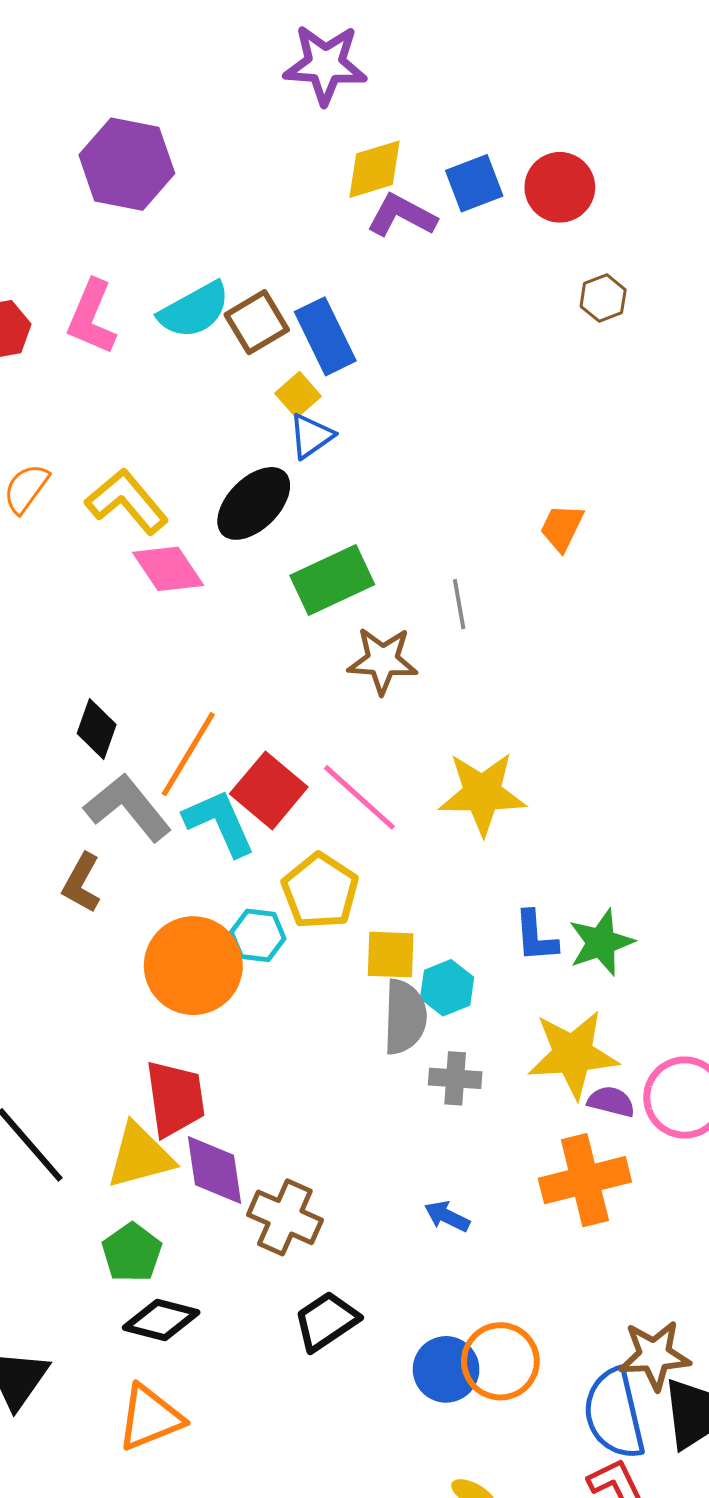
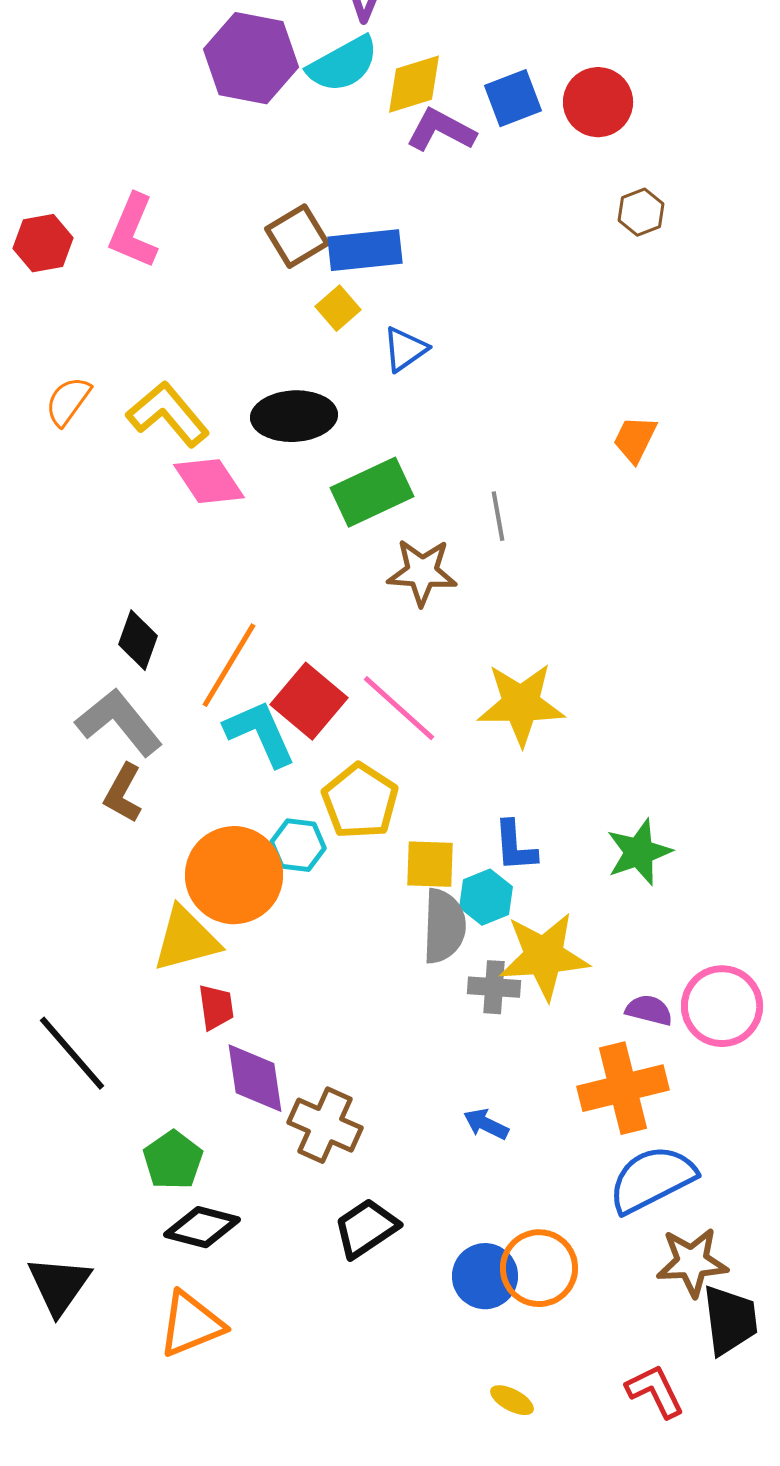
purple hexagon: (127, 164) -> (251, 58), moved
cyan semicircle: (194, 310) -> (343, 64), moved
blue rectangle: (325, 336) -> (365, 250), turned -70
blue triangle: (311, 436) -> (405, 349), moved
black ellipse: (254, 503) -> (294, 416), turned 42
orange trapezoid: (562, 528) -> (635, 439), moved
gray L-shape: (128, 808) -> (119, 722), moved
blue L-shape: (536, 936) -> (515, 846), moved
yellow star: (573, 1054) -> (544, 956), moved
red trapezoid: (175, 1099) -> (216, 1007), size x0.6
yellow triangle: (140, 1156) -> (186, 939), moved
blue semicircle: (614, 1414) -> (652, 1179), moved, turned 76

